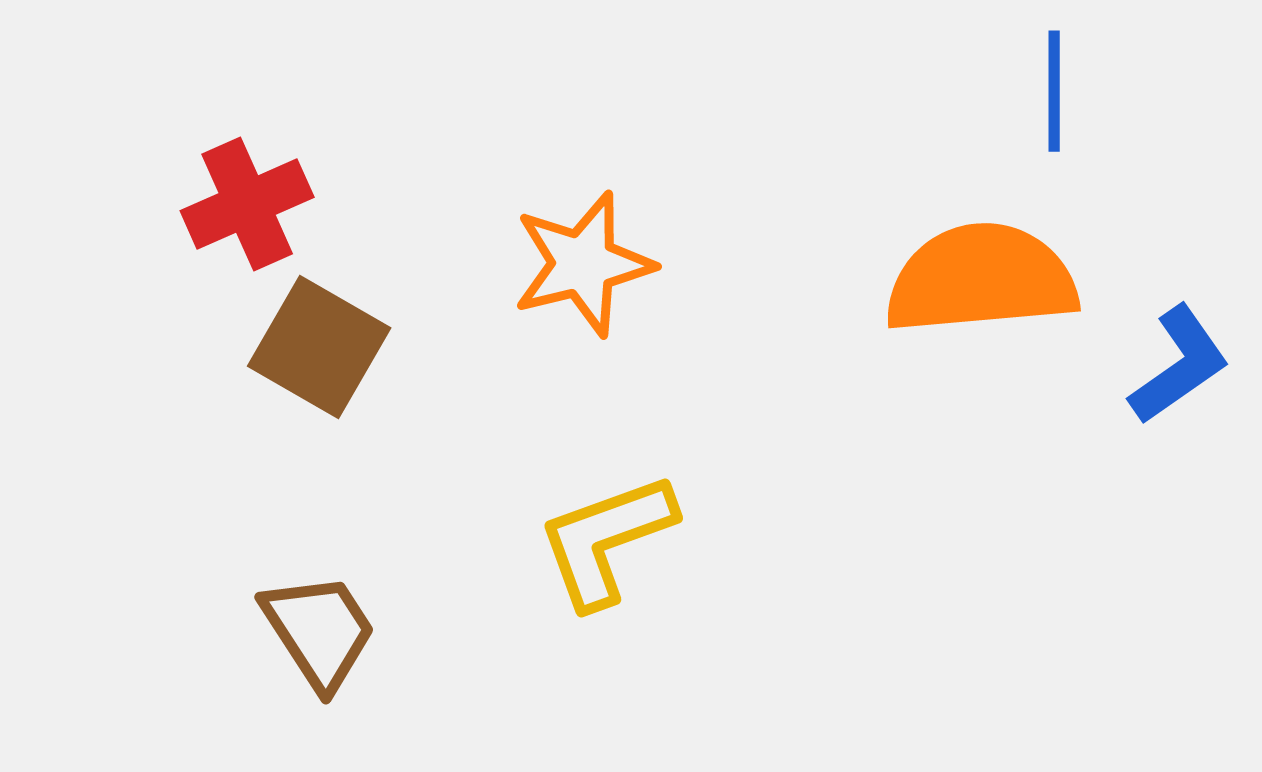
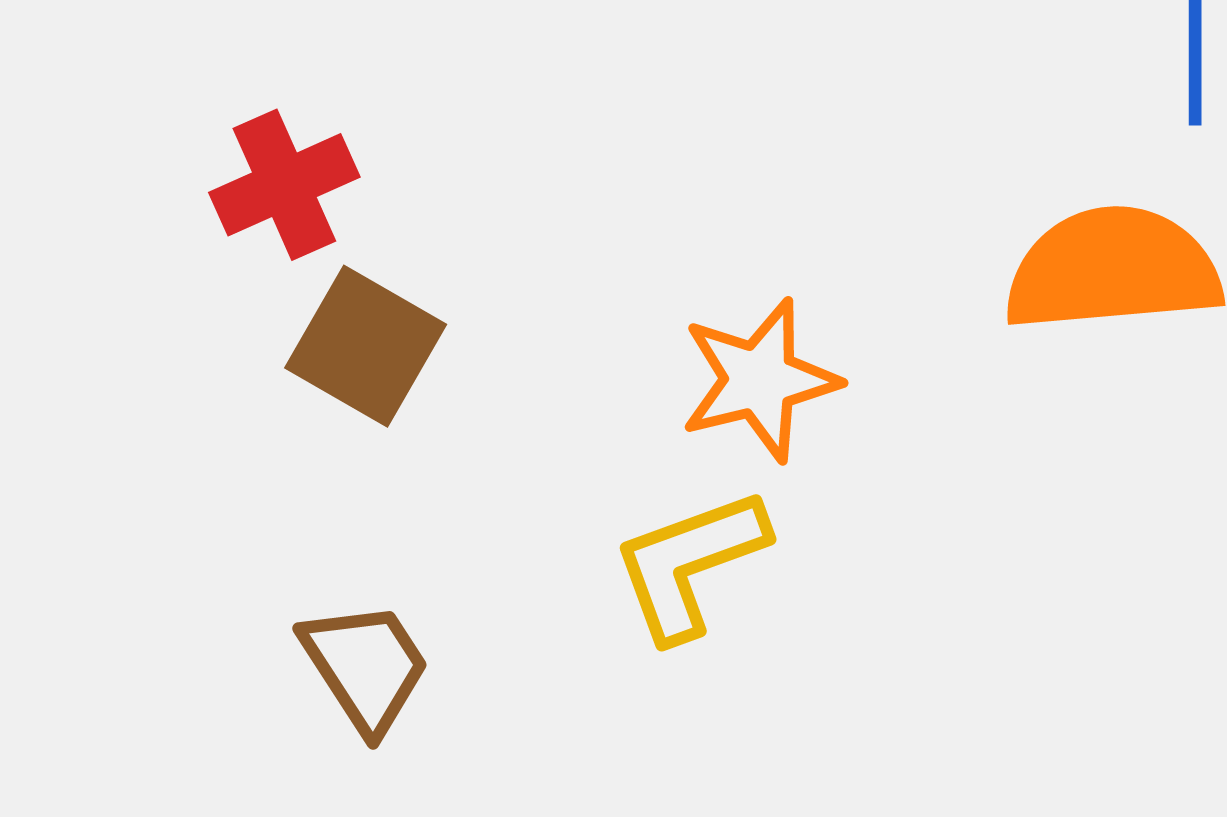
orange star: (583, 264) -> (759, 380), moved

